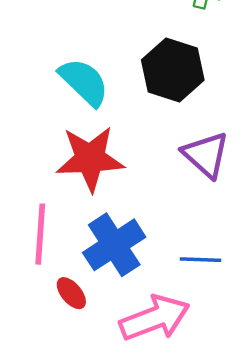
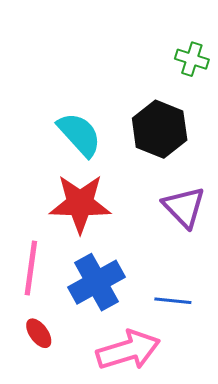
red ellipse: (71, 293) -> (39, 333), moved

